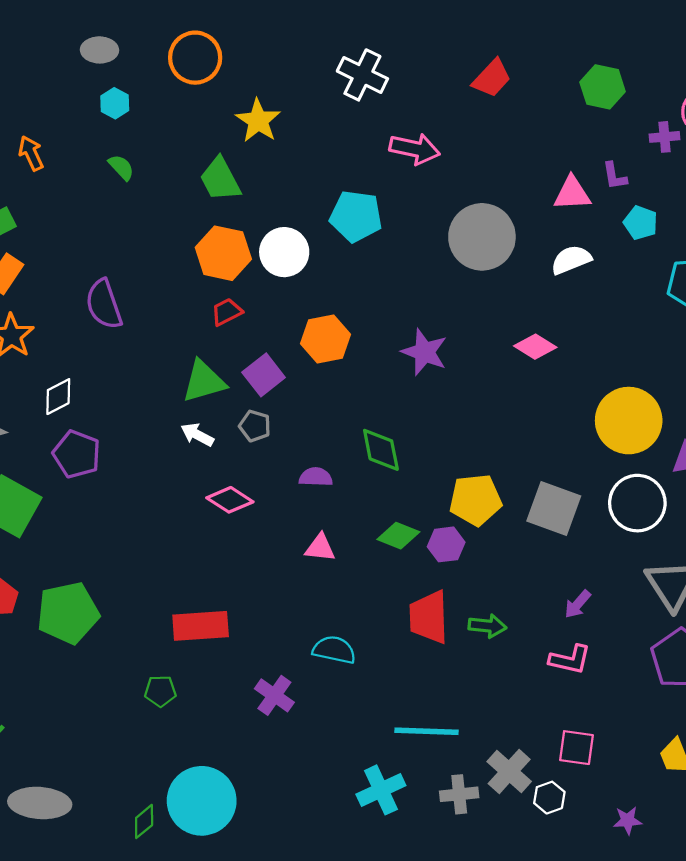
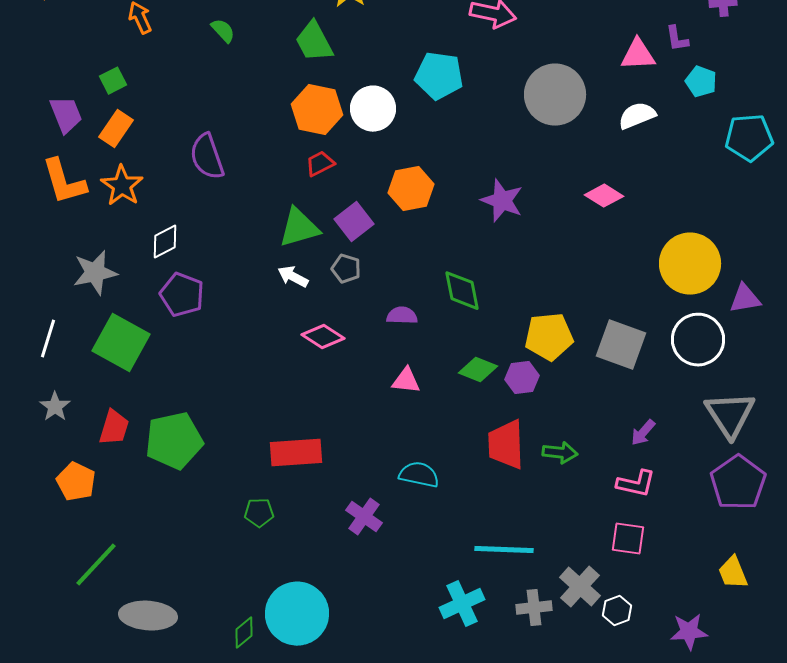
pink square: (577, 748) -> (628, 539), moved
purple star: (628, 820) -> (689, 632), size x1.4

